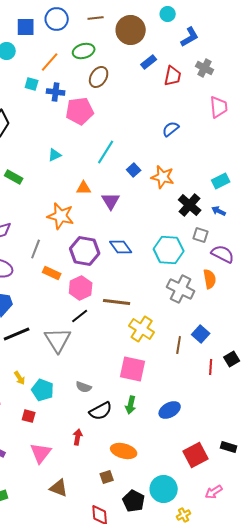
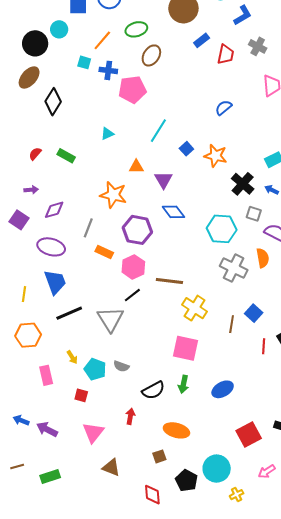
blue diamond: (121, 247) -> (173, 212), moved
gray semicircle: (84, 387) -> (121, 366), moved

